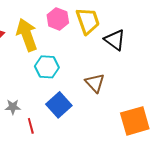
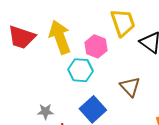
pink hexagon: (58, 19) -> (96, 46), moved

